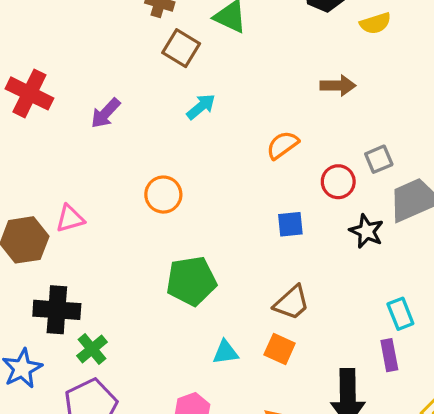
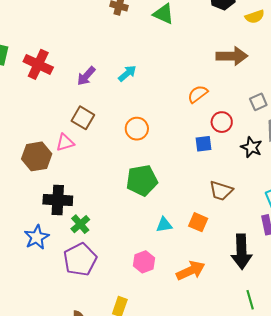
brown square: (181, 48) -> (83, 118), moved
brown arrow: (338, 86) -> (232, 56), size x1.4
cyan arrow: (201, 107) -> (127, 73), moved
red circle: (338, 182) -> (222, 122), moved
orange circle: (163, 195) -> (137, 129), moved
brown trapezoid: (292, 303) -> (221, 191), moved, turned 60

